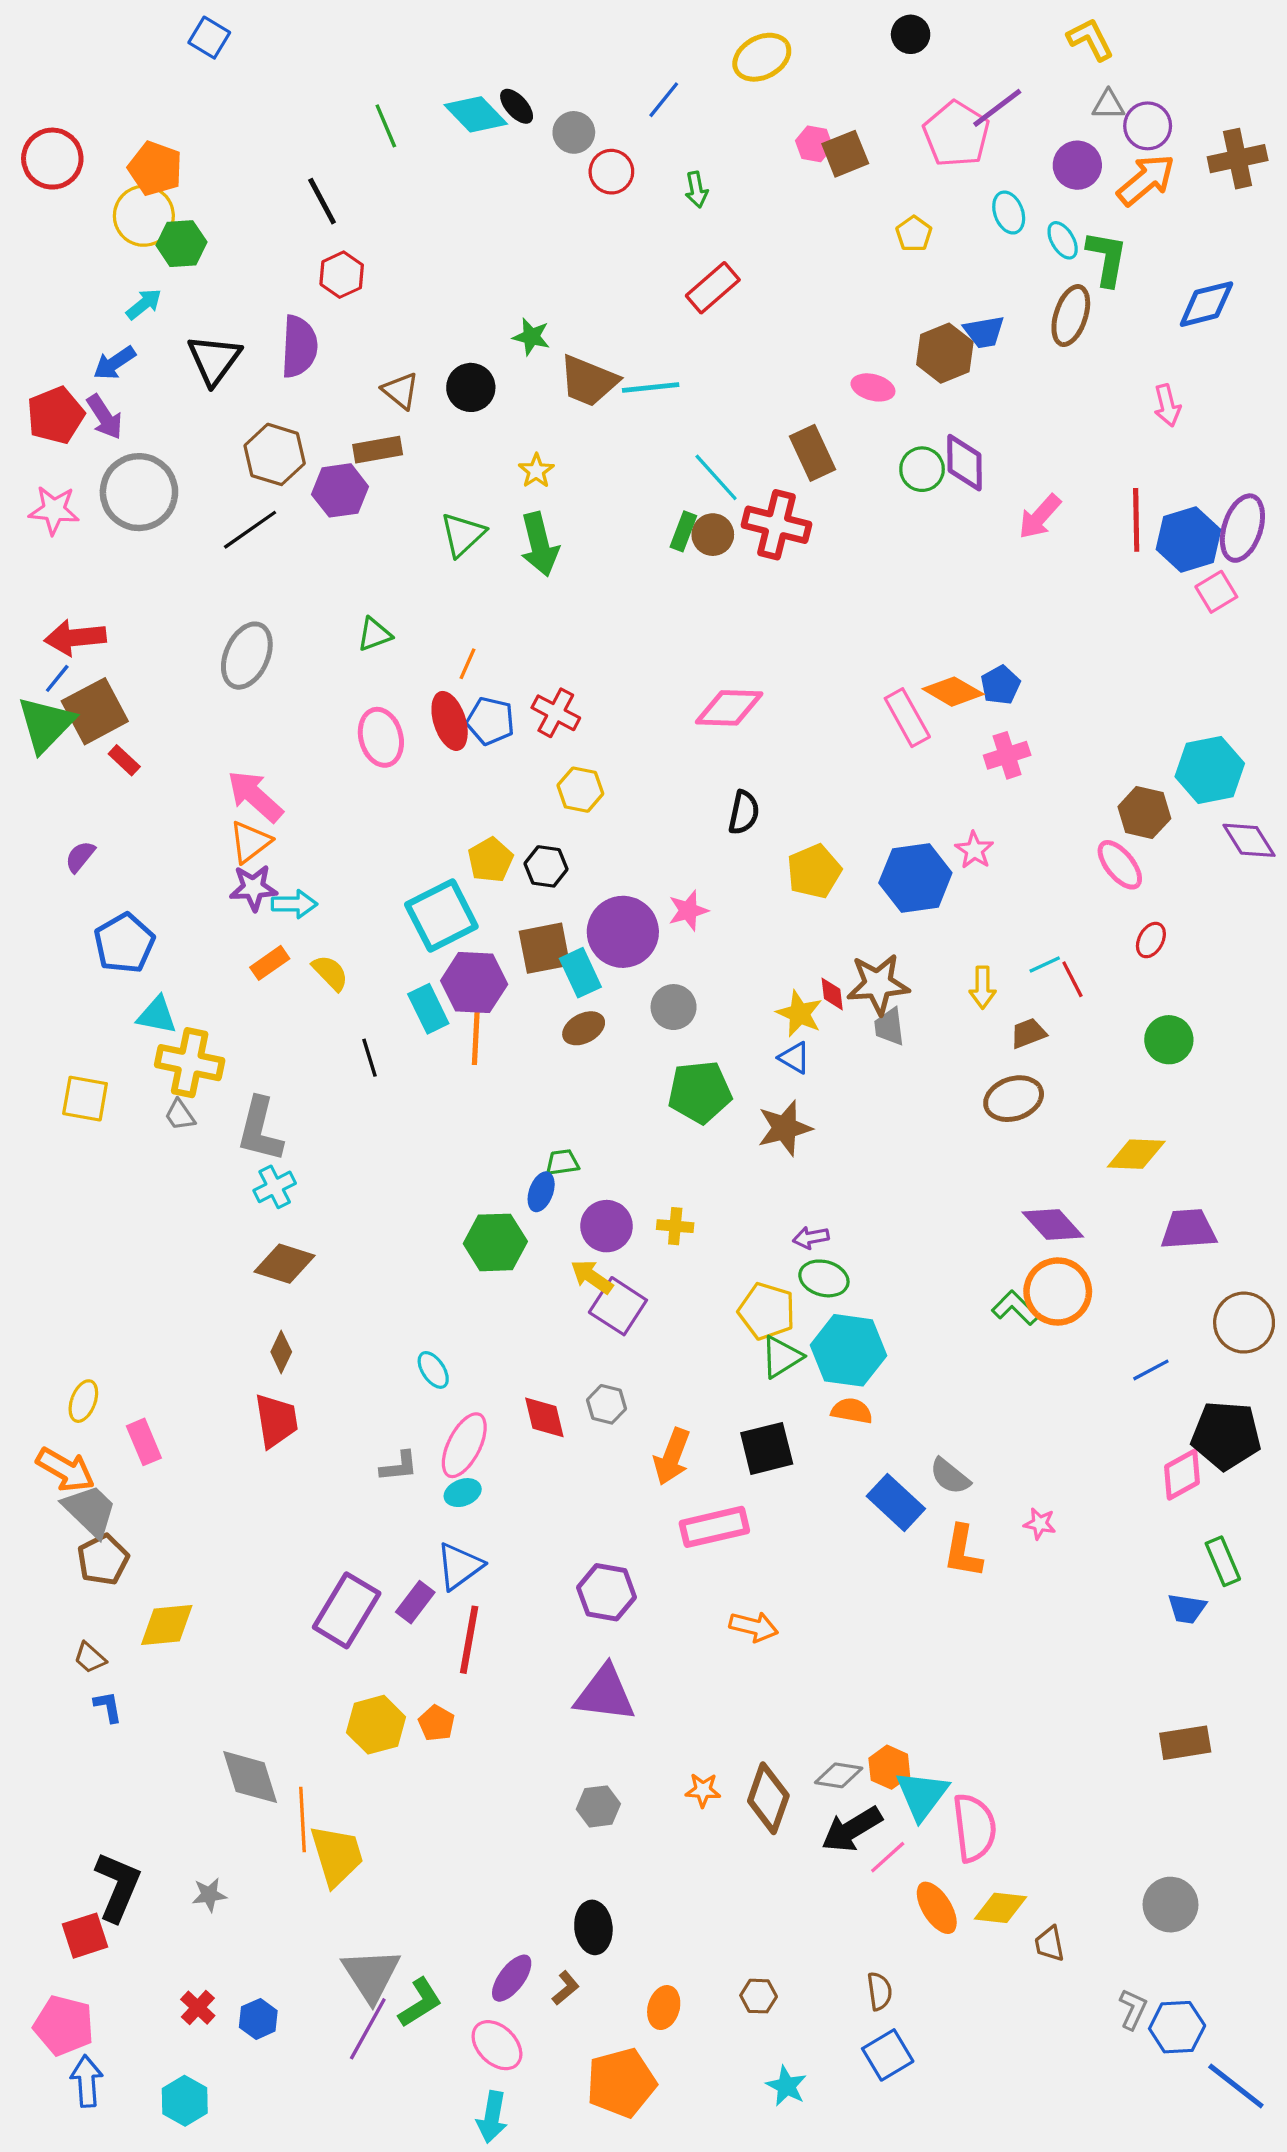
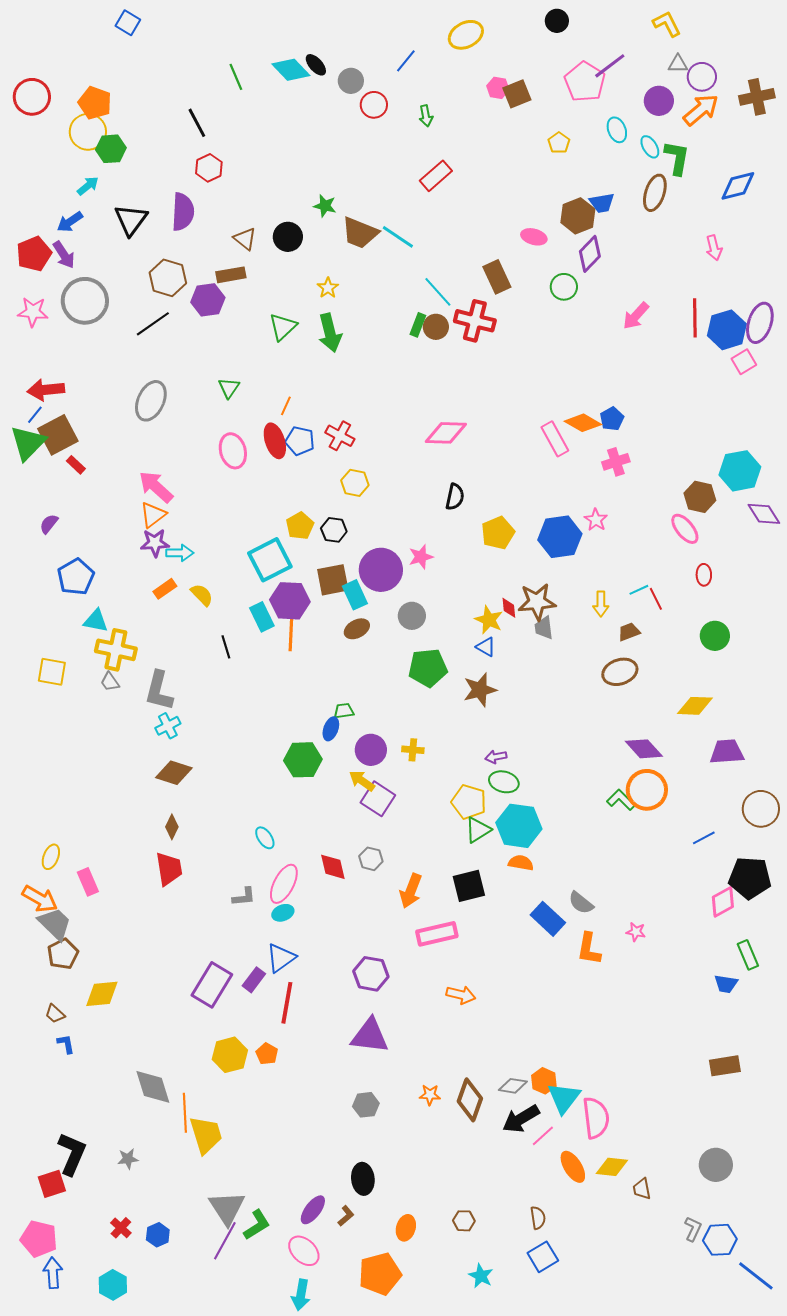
cyan line: (651, 387) -> (398, 237), turned 40
purple diamond: (965, 463) -> (590, 254), moved, turned 45
green triangle: (374, 634) -> (229, 388), turned -35
red ellipse: (1151, 940) -> (704, 575), turned -30

